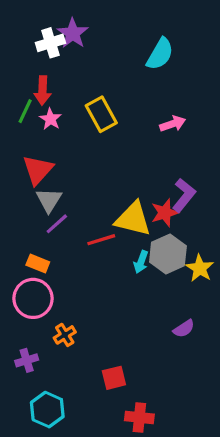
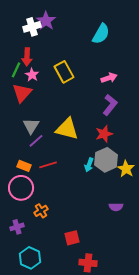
red triangle: (38, 170) -> (22, 93), moved
purple L-shape: (184, 195) -> (110, 105), moved
yellow triangle: (133, 219) -> (67, 129), moved
red line: (101, 240) -> (48, 165), moved
purple semicircle: (184, 329) -> (116, 207), turned 32

